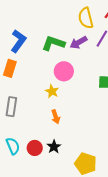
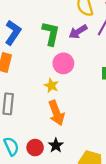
green L-shape: (53, 43) -> (51, 33), turned 85
orange arrow: (56, 117) -> (56, 113), size x1.6

